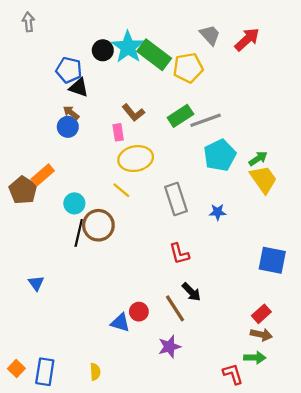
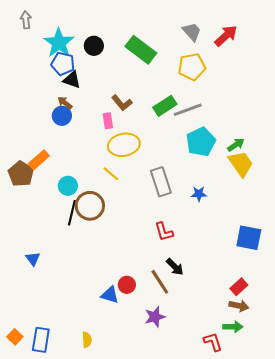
cyan star: (128, 47) -> (59, 43), moved
yellow pentagon: (188, 68) -> (192, 67), moved

